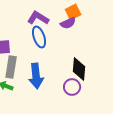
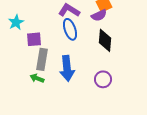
black diamond: (79, 69) -> (105, 40), moved

